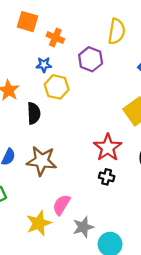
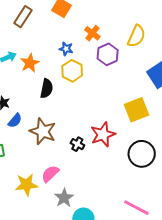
orange cross: (55, 37) -> (92, 33), moved
black cross: (107, 177) -> (77, 144), moved
gray star: (83, 227) -> (64, 198), turned -30

